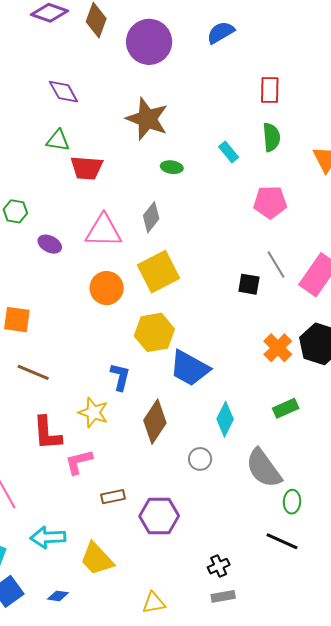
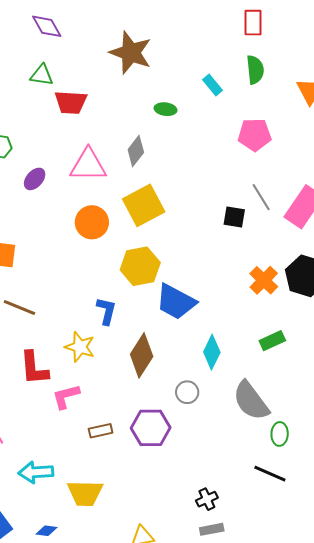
green ellipse: (172, 167) -> (166, 109), moved
purple ellipse: (50, 244) -> (35, 179), turned -75
purple hexagon: (159, 516) -> (151, 428), moved
yellow trapezoid: (97, 559) -> (85, 493), turned -45

